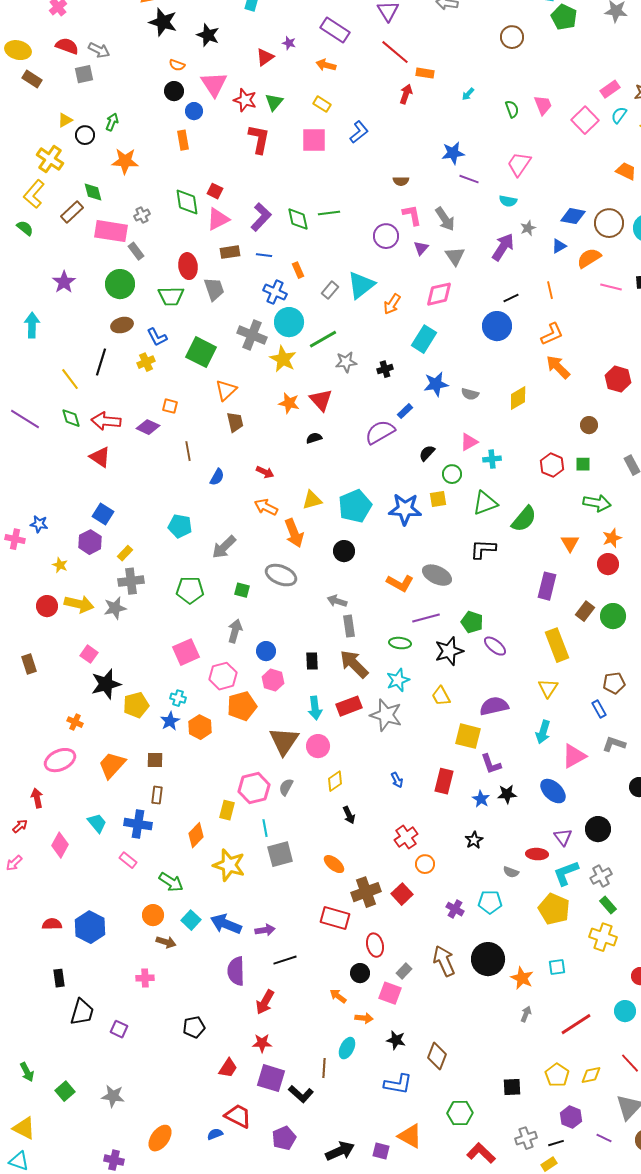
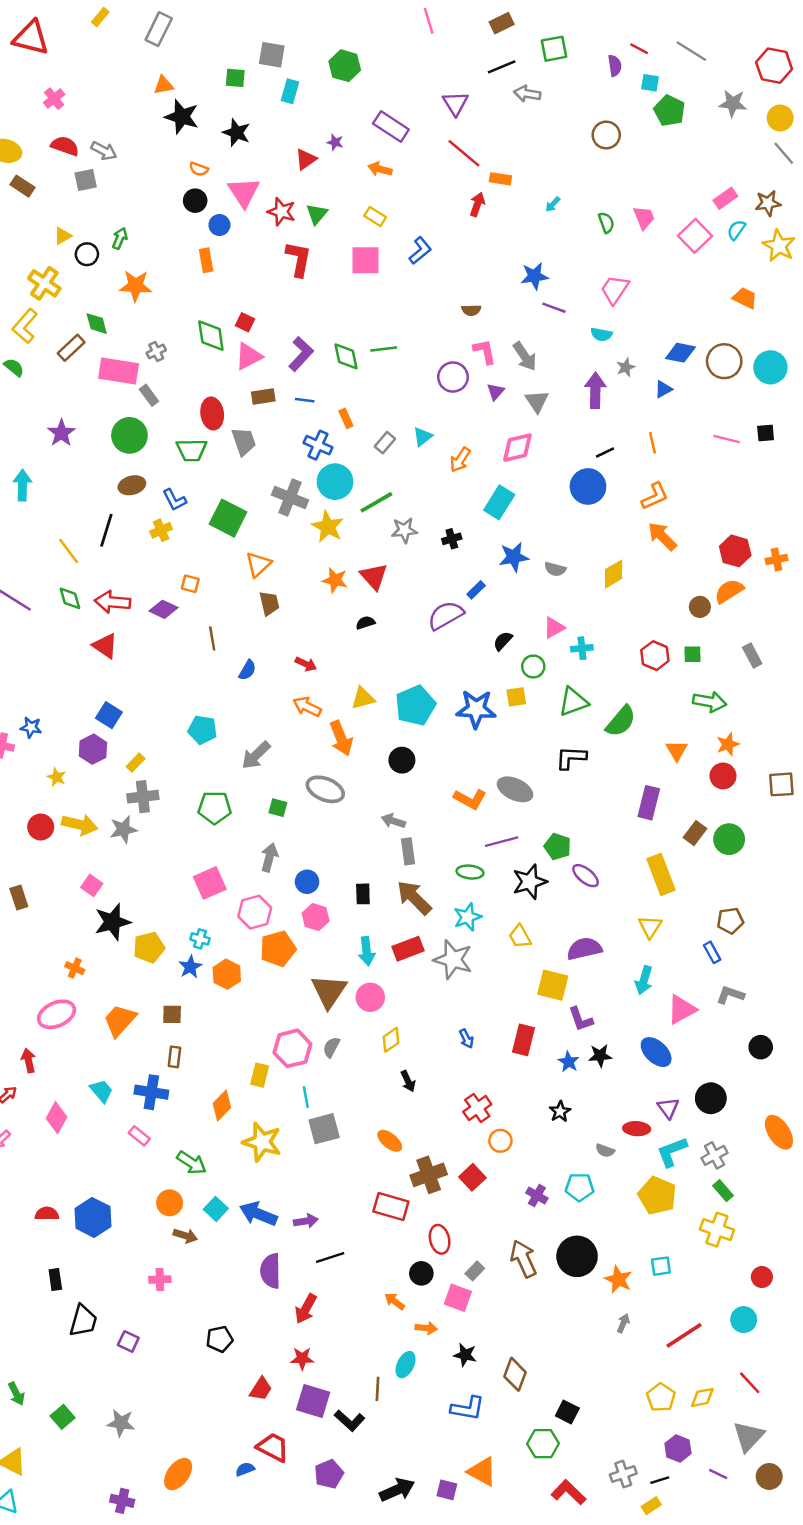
purple arrow: (503, 247) -> (595, 390), turned -32
orange semicircle: (589, 258) -> (729, 591), moved
cyan triangle: (361, 285) -> (423, 437), size x0.6
black square: (512, 1087) -> (567, 1412), moved, turned 30

